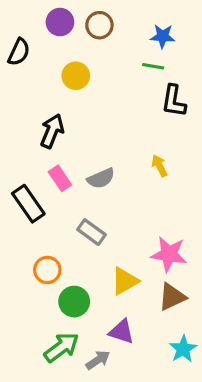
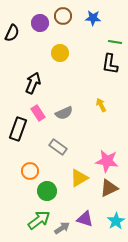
purple circle: (60, 22) -> (40, 23), moved
blue star: (163, 36) -> (93, 18), moved
green line: (153, 66) -> (115, 42), moved
yellow circle: (76, 76) -> (60, 53), moved
black rectangle: (28, 204) -> (18, 129), turned 55
purple triangle: (122, 332) -> (85, 219), moved

